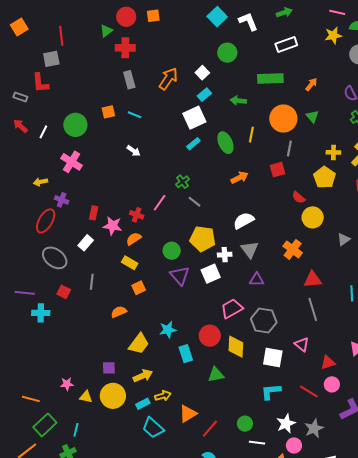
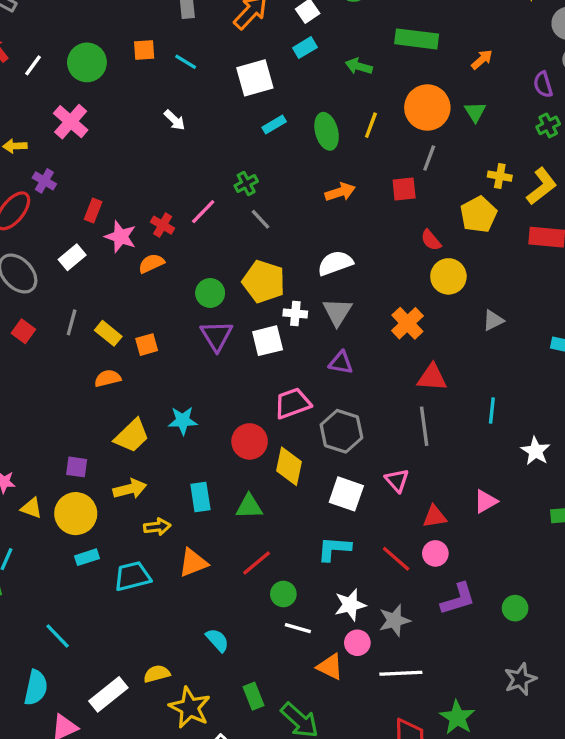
white square: (194, 118) -> (255, 78), moved
yellow rectangle: (130, 263) -> (108, 333), moved
cyan rectangle: (186, 354) -> (200, 497), moved
cyan rectangle: (143, 404) -> (87, 557), moved
cyan trapezoid: (153, 428) -> (132, 576), turned 115
red line: (210, 429) -> (257, 563), moved

